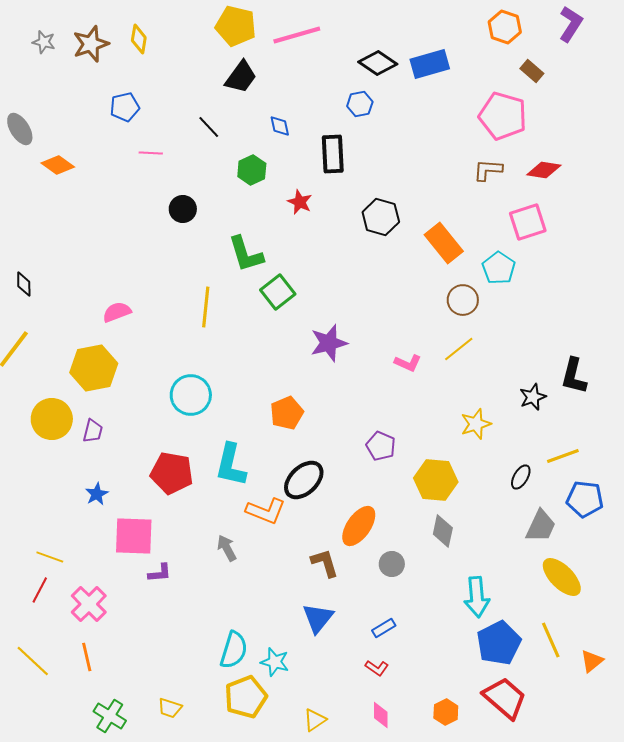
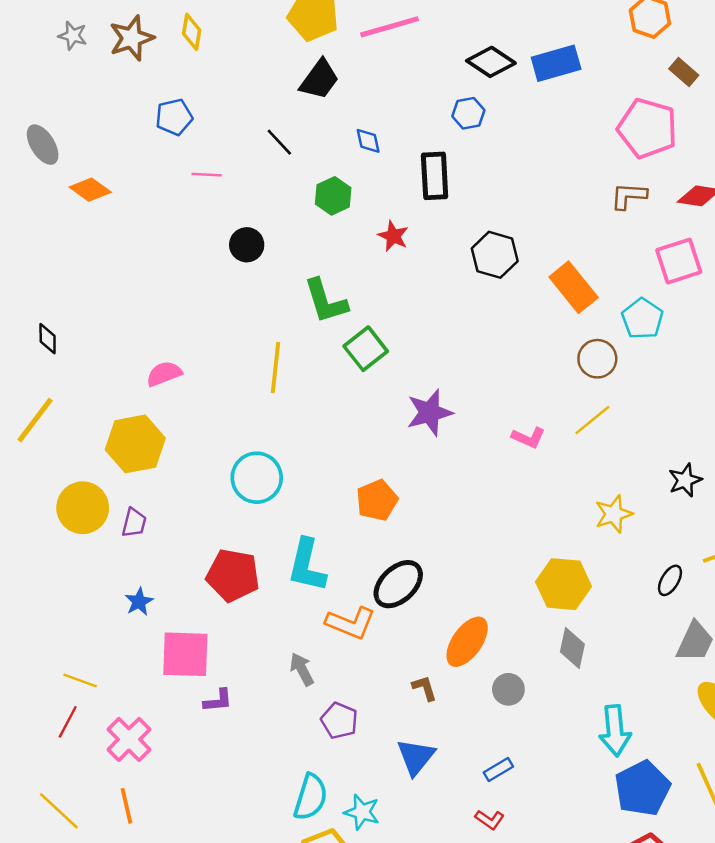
purple pentagon: (381, 446) -> (339, 721), moved
brown L-shape: (325, 563) -> (425, 688), size x0.7

